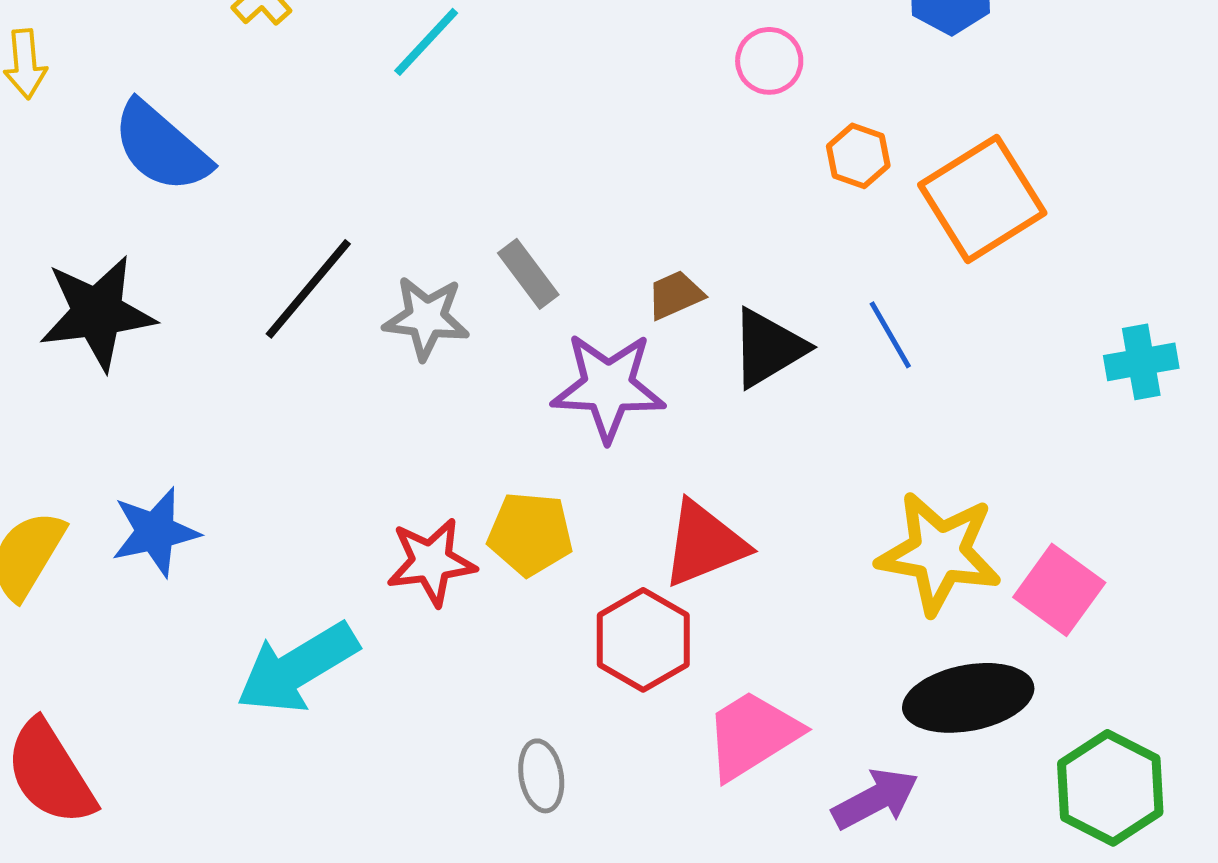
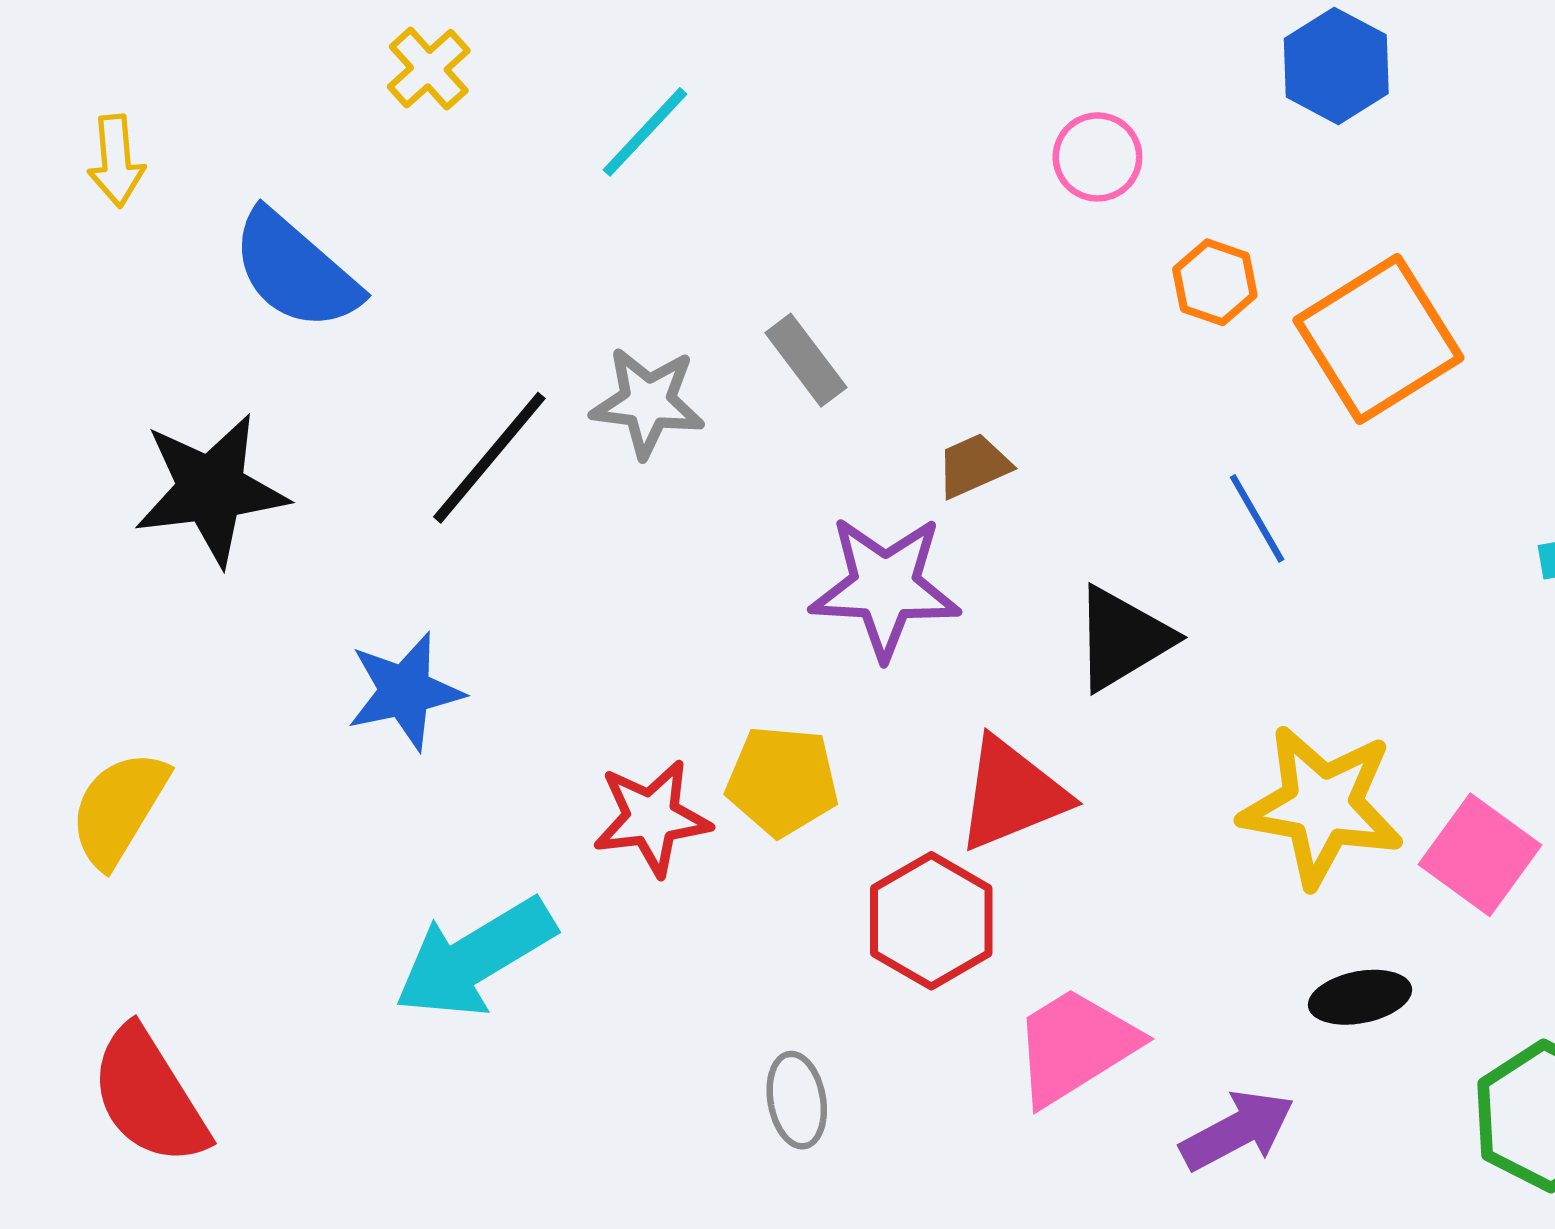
gray rectangle: (528, 274) -> (806, 360), moved
gray star: (426, 318) -> (648, 402), moved
black triangle: (768, 348) -> (1123, 638), moved
blue star: (155, 532) -> (405, 691), moved
black ellipse: (968, 698) -> (1360, 997), size x0.6

